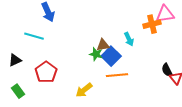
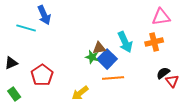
orange cross: (152, 24) -> (154, 42), moved
cyan line: (34, 36) -> (26, 28), moved
cyan arrow: (129, 39) -> (125, 42), size x1.5
black semicircle: (167, 70) -> (163, 73), turned 80

